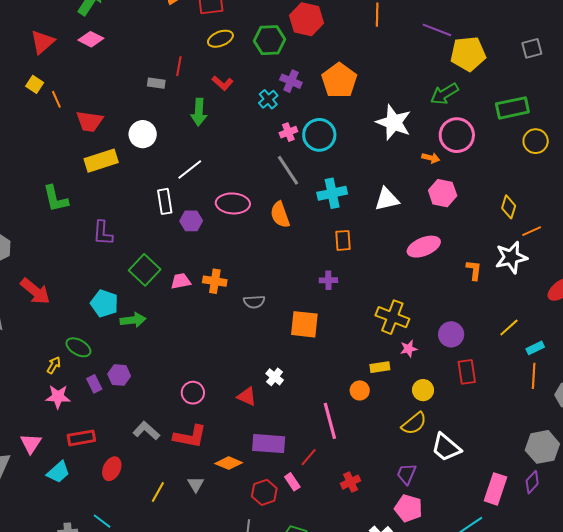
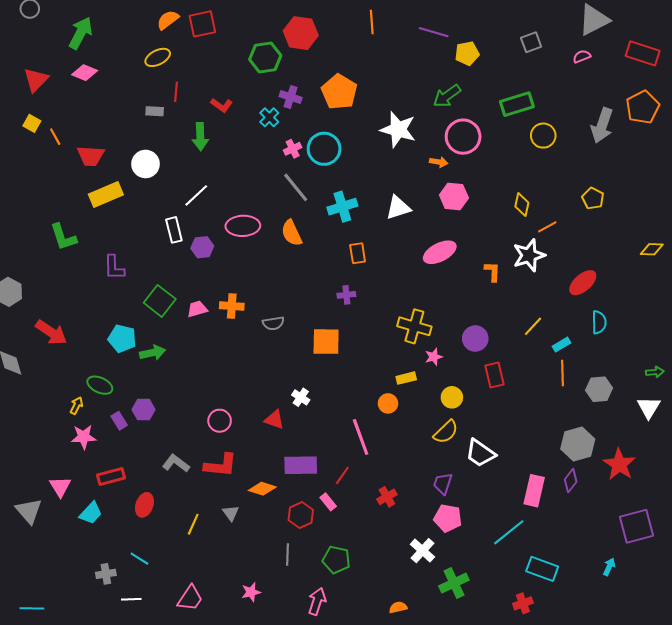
yellow ellipse: (220, 39) -> (158, 57), moved
yellow pentagon: (468, 54) -> (467, 53), size x0.7

